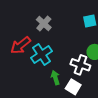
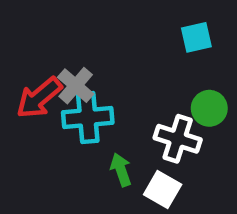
gray cross: (44, 24) -> (76, 86), moved
cyan cross: (42, 55) -> (88, 118), turned 30

